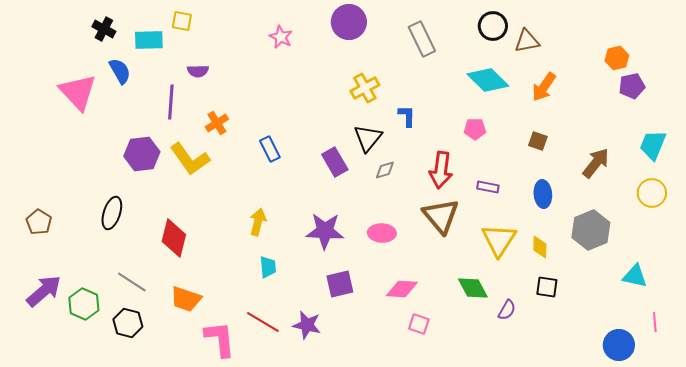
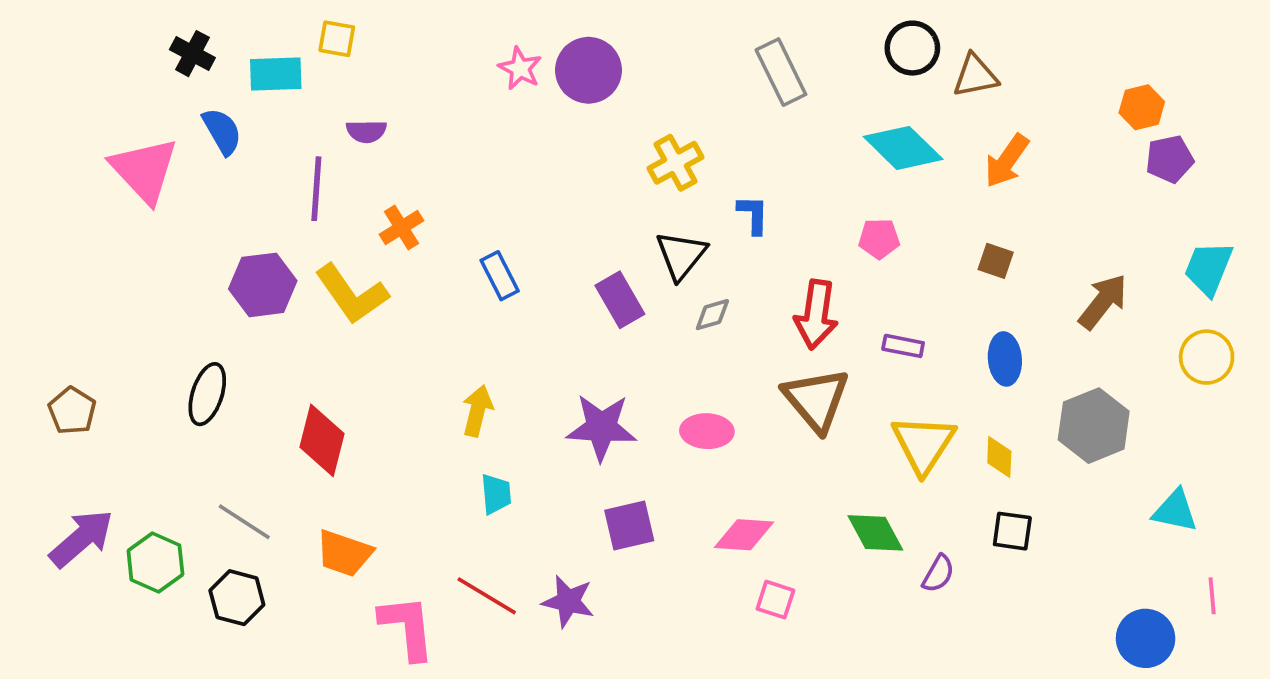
purple circle: (349, 22) -> (588, 70), moved

